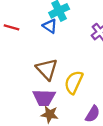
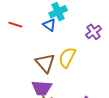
yellow semicircle: (74, 82) -> (67, 57), moved

